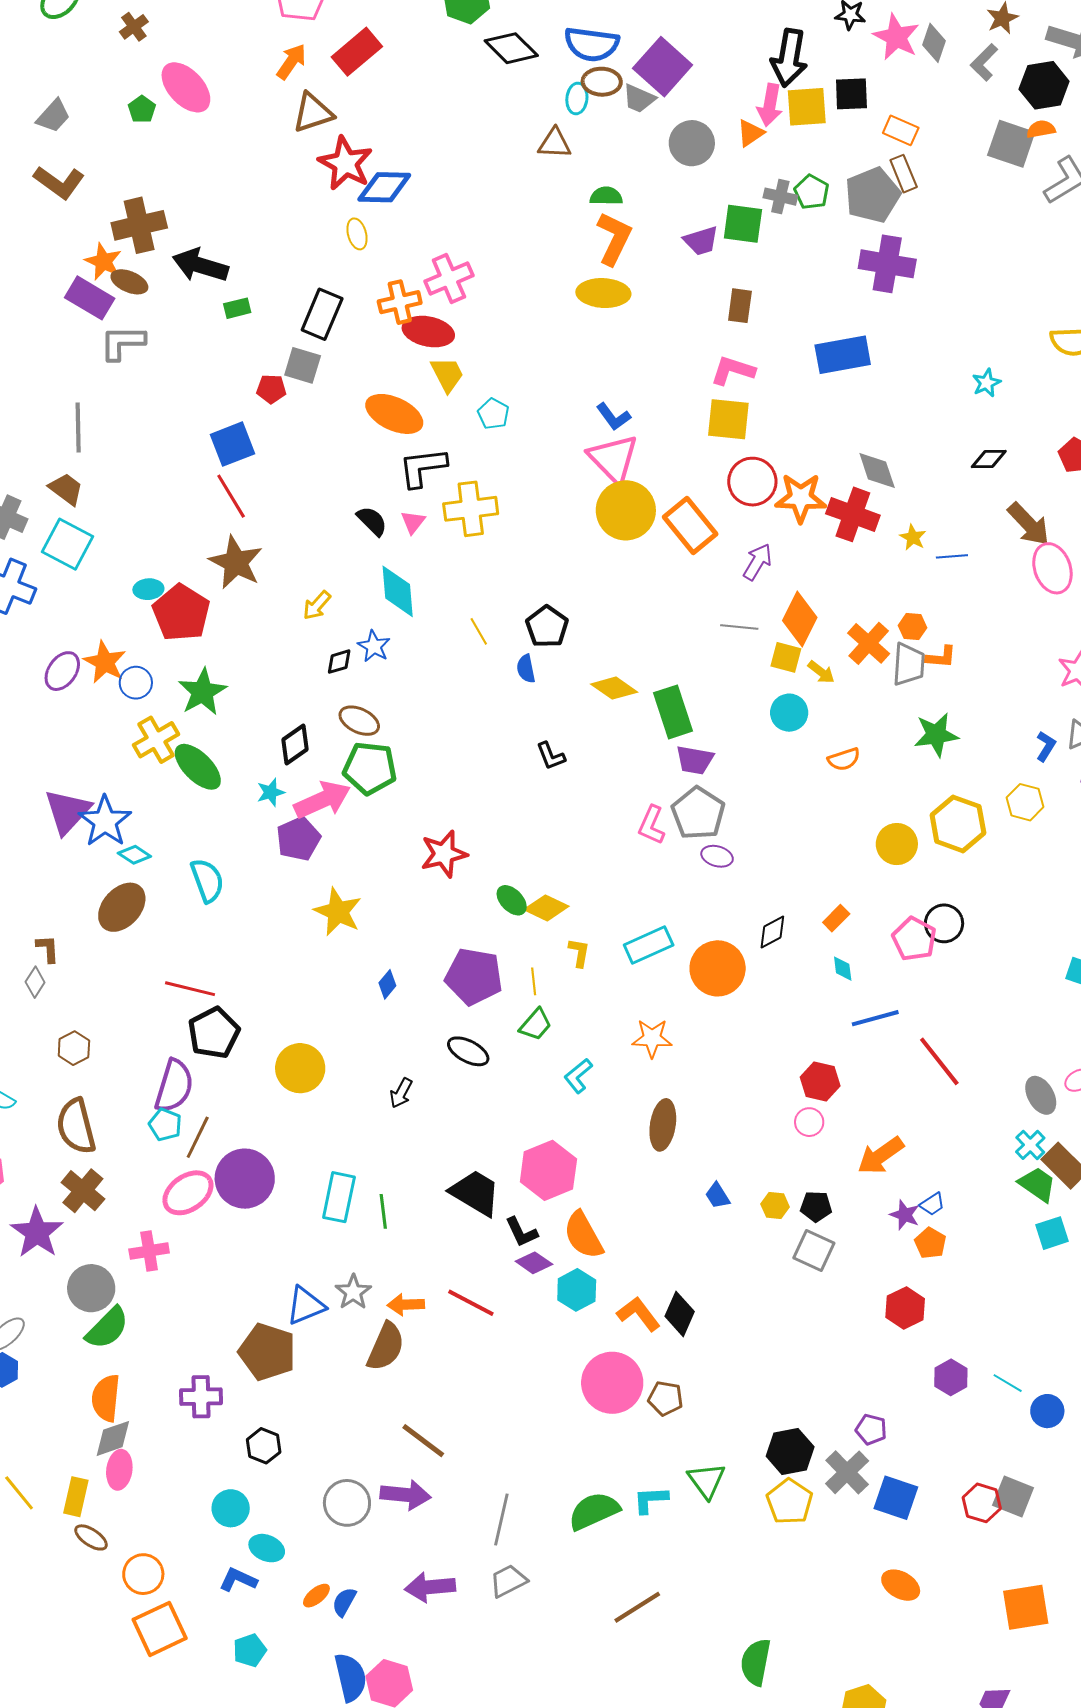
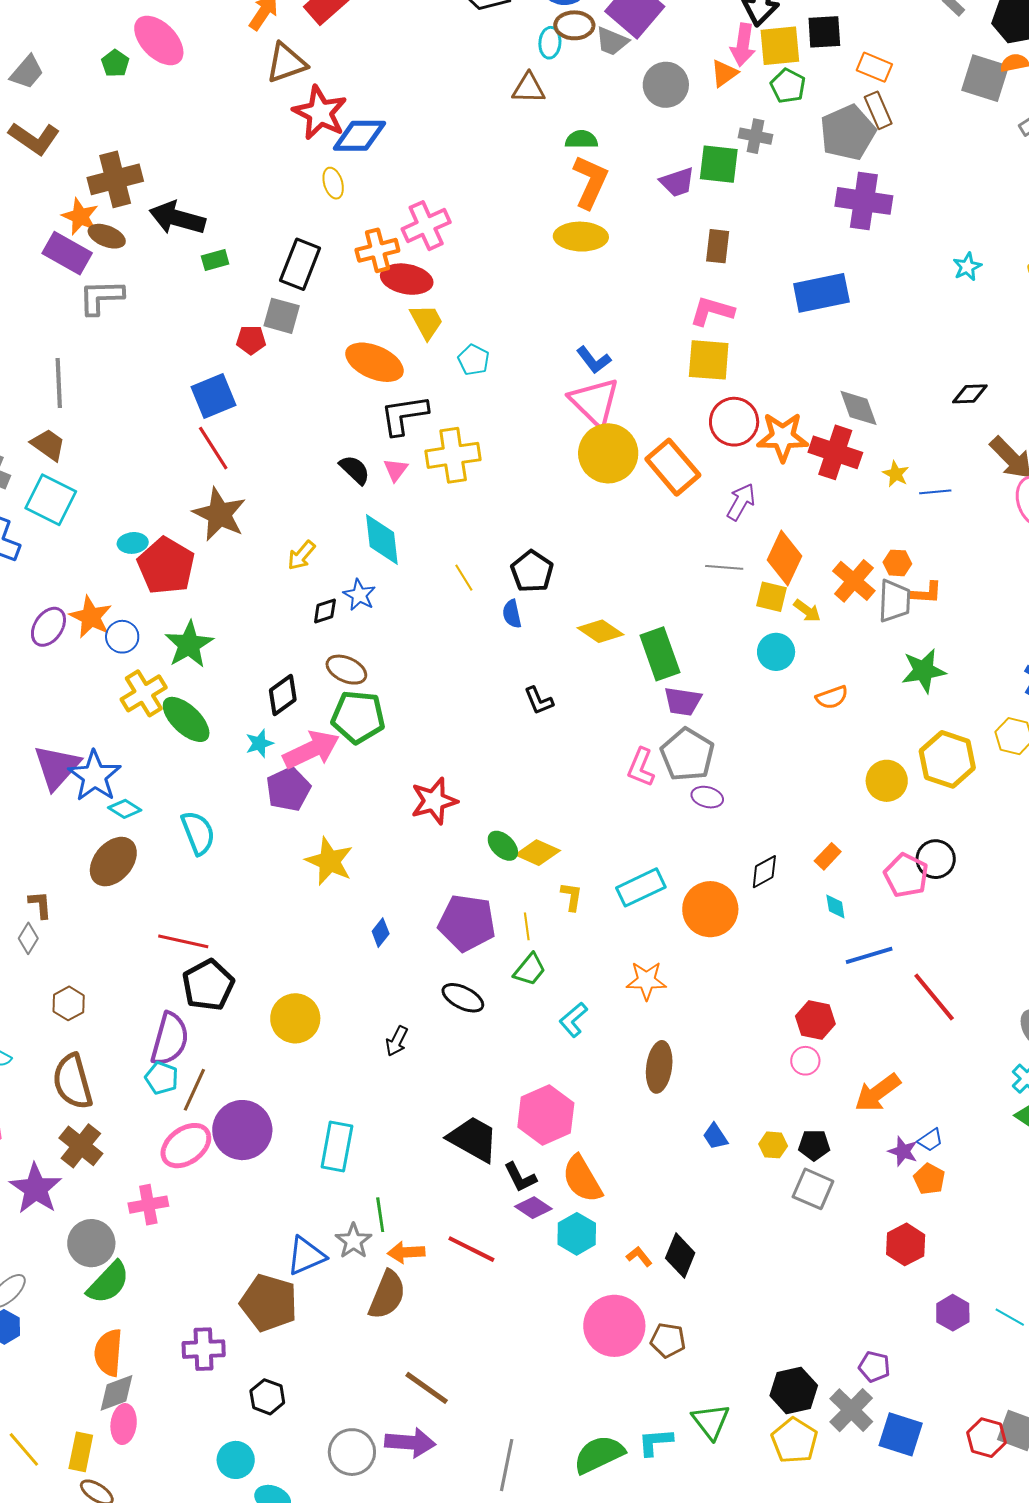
green pentagon: (812, 192) -> (788, 86), moved
cyan star: (986, 383) -> (967, 267), moved
green line: (383, 1211) -> (380, 1215), moved
orange L-shape: (639, 1314) -> (639, 1256), size x0.6

